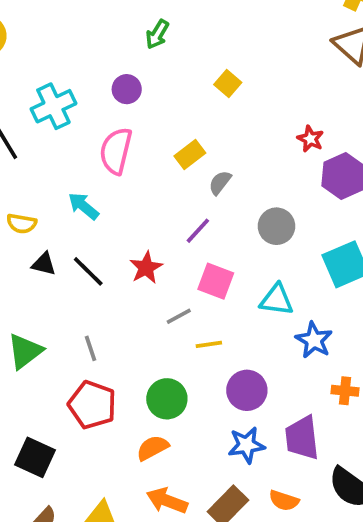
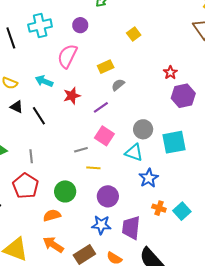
cyan arrow: (83, 206) -> (44, 81), turned -30
gray circle: (276, 226) -> (143, 129), moved
red star: (146, 268) -> (72, 96), moved

